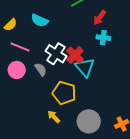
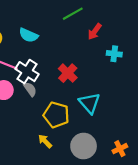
cyan cross: (103, 38) -> (114, 54), moved
white cross: (56, 54) -> (27, 72), moved
cyan triangle: (85, 67) -> (89, 103), moved

